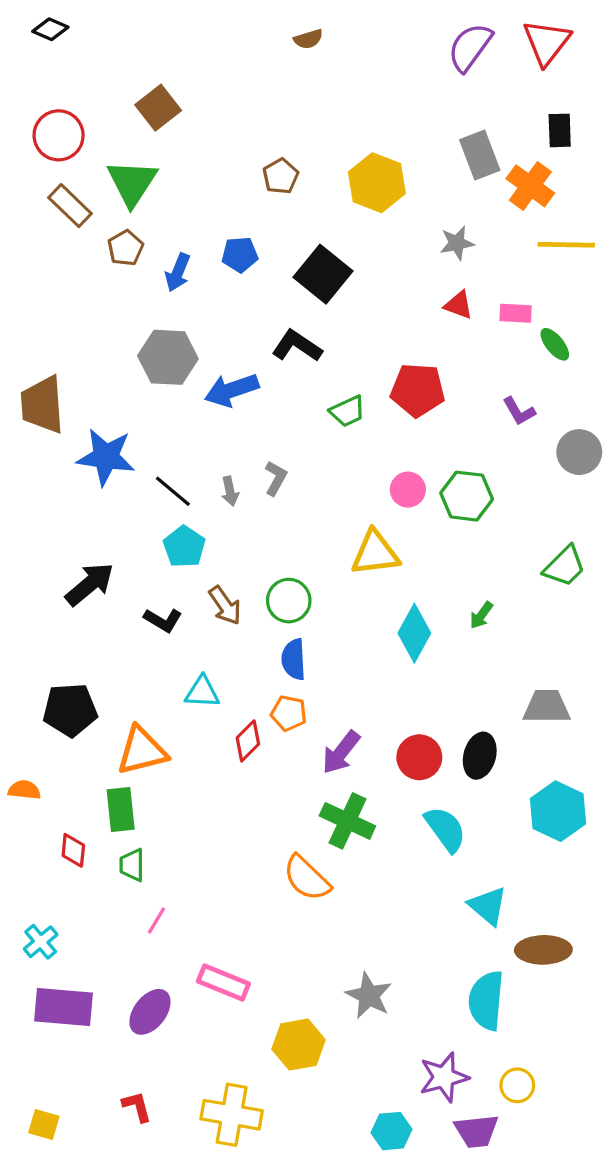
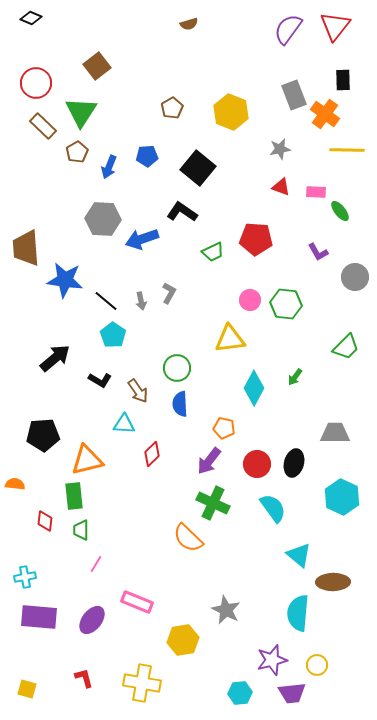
brown arrow: (225, 605) -> (138, 391), moved
orange pentagon: (289, 713) -> (224, 428), moved
cyan cross: (41, 942) -> (25, 577), turned 30

